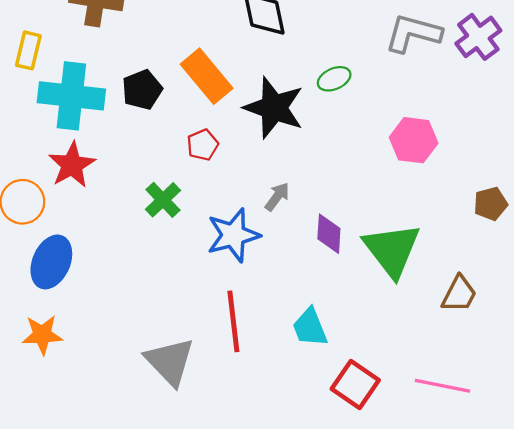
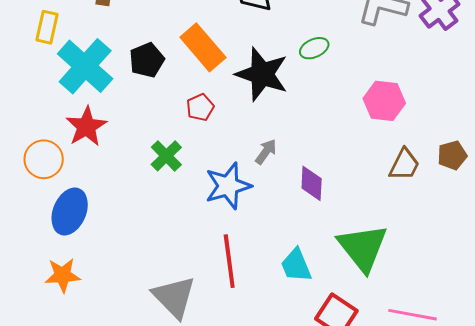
cyan cross: (71, 96) -> (85, 66), turned 36
green triangle: (392, 250) -> (363, 248), moved
brown trapezoid: (459, 294) -> (404, 165), moved

